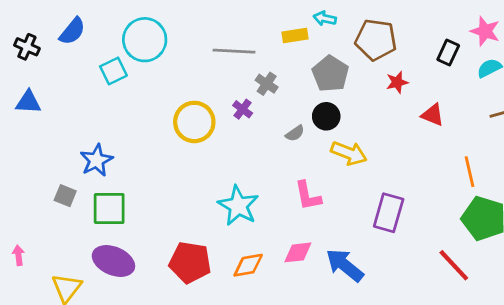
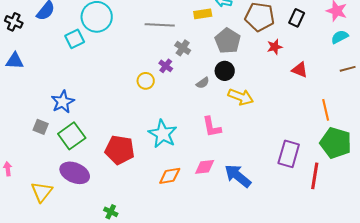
black rectangle: (448, 52) -> (297, 18), moved
yellow circle: (194, 122) -> (146, 81), moved, size x0.6
green square: (109, 208) -> (72, 136), turned -36
purple rectangle: (389, 213) -> (289, 154), moved
red pentagon: (190, 262) -> (120, 150), moved
red line: (454, 265) -> (315, 176), turned 52

